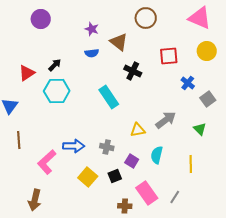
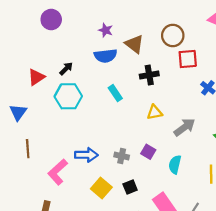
brown circle: (146, 18) -> (173, 36), moved
blue semicircle: (92, 53) -> (106, 56), size x1.5
black cross: (133, 71) -> (149, 75), turned -36
cyan rectangle: (109, 97) -> (115, 93), moved, size x0.7
yellow triangle: (138, 130) -> (155, 112), moved
purple square: (132, 161) -> (148, 152), moved

